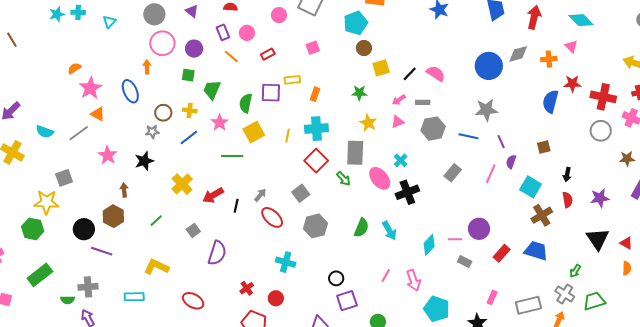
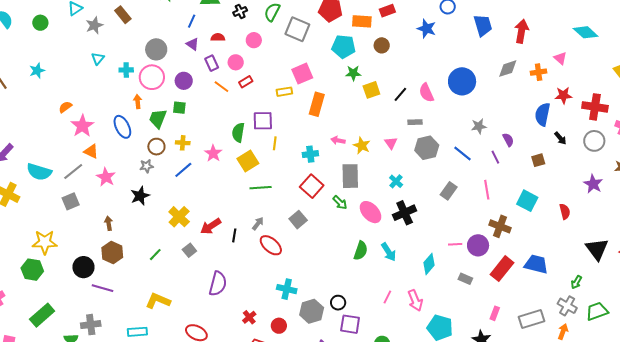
purple triangle: (192, 11) -> (193, 44), moved
cyan cross: (78, 12) -> (126, 70), moved
cyan star: (57, 14) -> (37, 71), moved
gray circle: (154, 14) -> (156, 49), moved
pink circle: (279, 15) -> (254, 40), moved
cyan diamond: (581, 20) -> (586, 32), moved
cyan pentagon: (356, 23) -> (344, 47), turned 30
pink square: (313, 48) -> (302, 74), size x1.5
brown circle: (364, 48) -> (382, 45), moved
red rectangle: (268, 54) -> (246, 82), moved
blue circle: (489, 66) -> (462, 81), moved
pink semicircle: (436, 74) -> (426, 93), turned -144
yellow rectangle: (292, 80) -> (284, 92), moved
green trapezoid: (212, 90) -> (158, 119), moved
green star: (359, 93) -> (353, 73), moved
orange rectangle: (315, 94) -> (317, 104), moved, size x1.6
pink arrow: (399, 100) -> (338, 140), moved, turned 48
gray star: (486, 110) -> (479, 126), size x0.7
pink triangle: (398, 122) -> (391, 143), turned -40
cyan cross: (316, 129) -> (310, 154), size x0.7
cyan semicircle: (45, 132) -> (39, 172), size x1.4
yellow line: (288, 136) -> (275, 143), moved
blue line: (468, 136) -> (462, 153), turned 30
pink star: (108, 155) -> (106, 177), moved
green line: (232, 156) -> (261, 188), moved
purple semicircle: (511, 162) -> (508, 140), moved, turned 136
pink line: (491, 174) -> (487, 190), turned -30
black arrow: (567, 175) -> (560, 138), moved, turned -48
gray square: (64, 178) -> (71, 201), moved
pink ellipse: (380, 178) -> (371, 212), moved
brown arrow: (124, 190) -> (109, 223), moved
purple star: (600, 198) -> (593, 184), moved, turned -30
brown cross: (542, 215) -> (500, 226), moved, turned -35
gray hexagon: (315, 226) -> (312, 311), moved
gray square: (193, 230) -> (189, 250), moved
pink line: (455, 239) -> (455, 244), moved
red rectangle: (502, 253) -> (502, 269), size x1.4
purple square: (347, 301) -> (350, 324), turned 30

